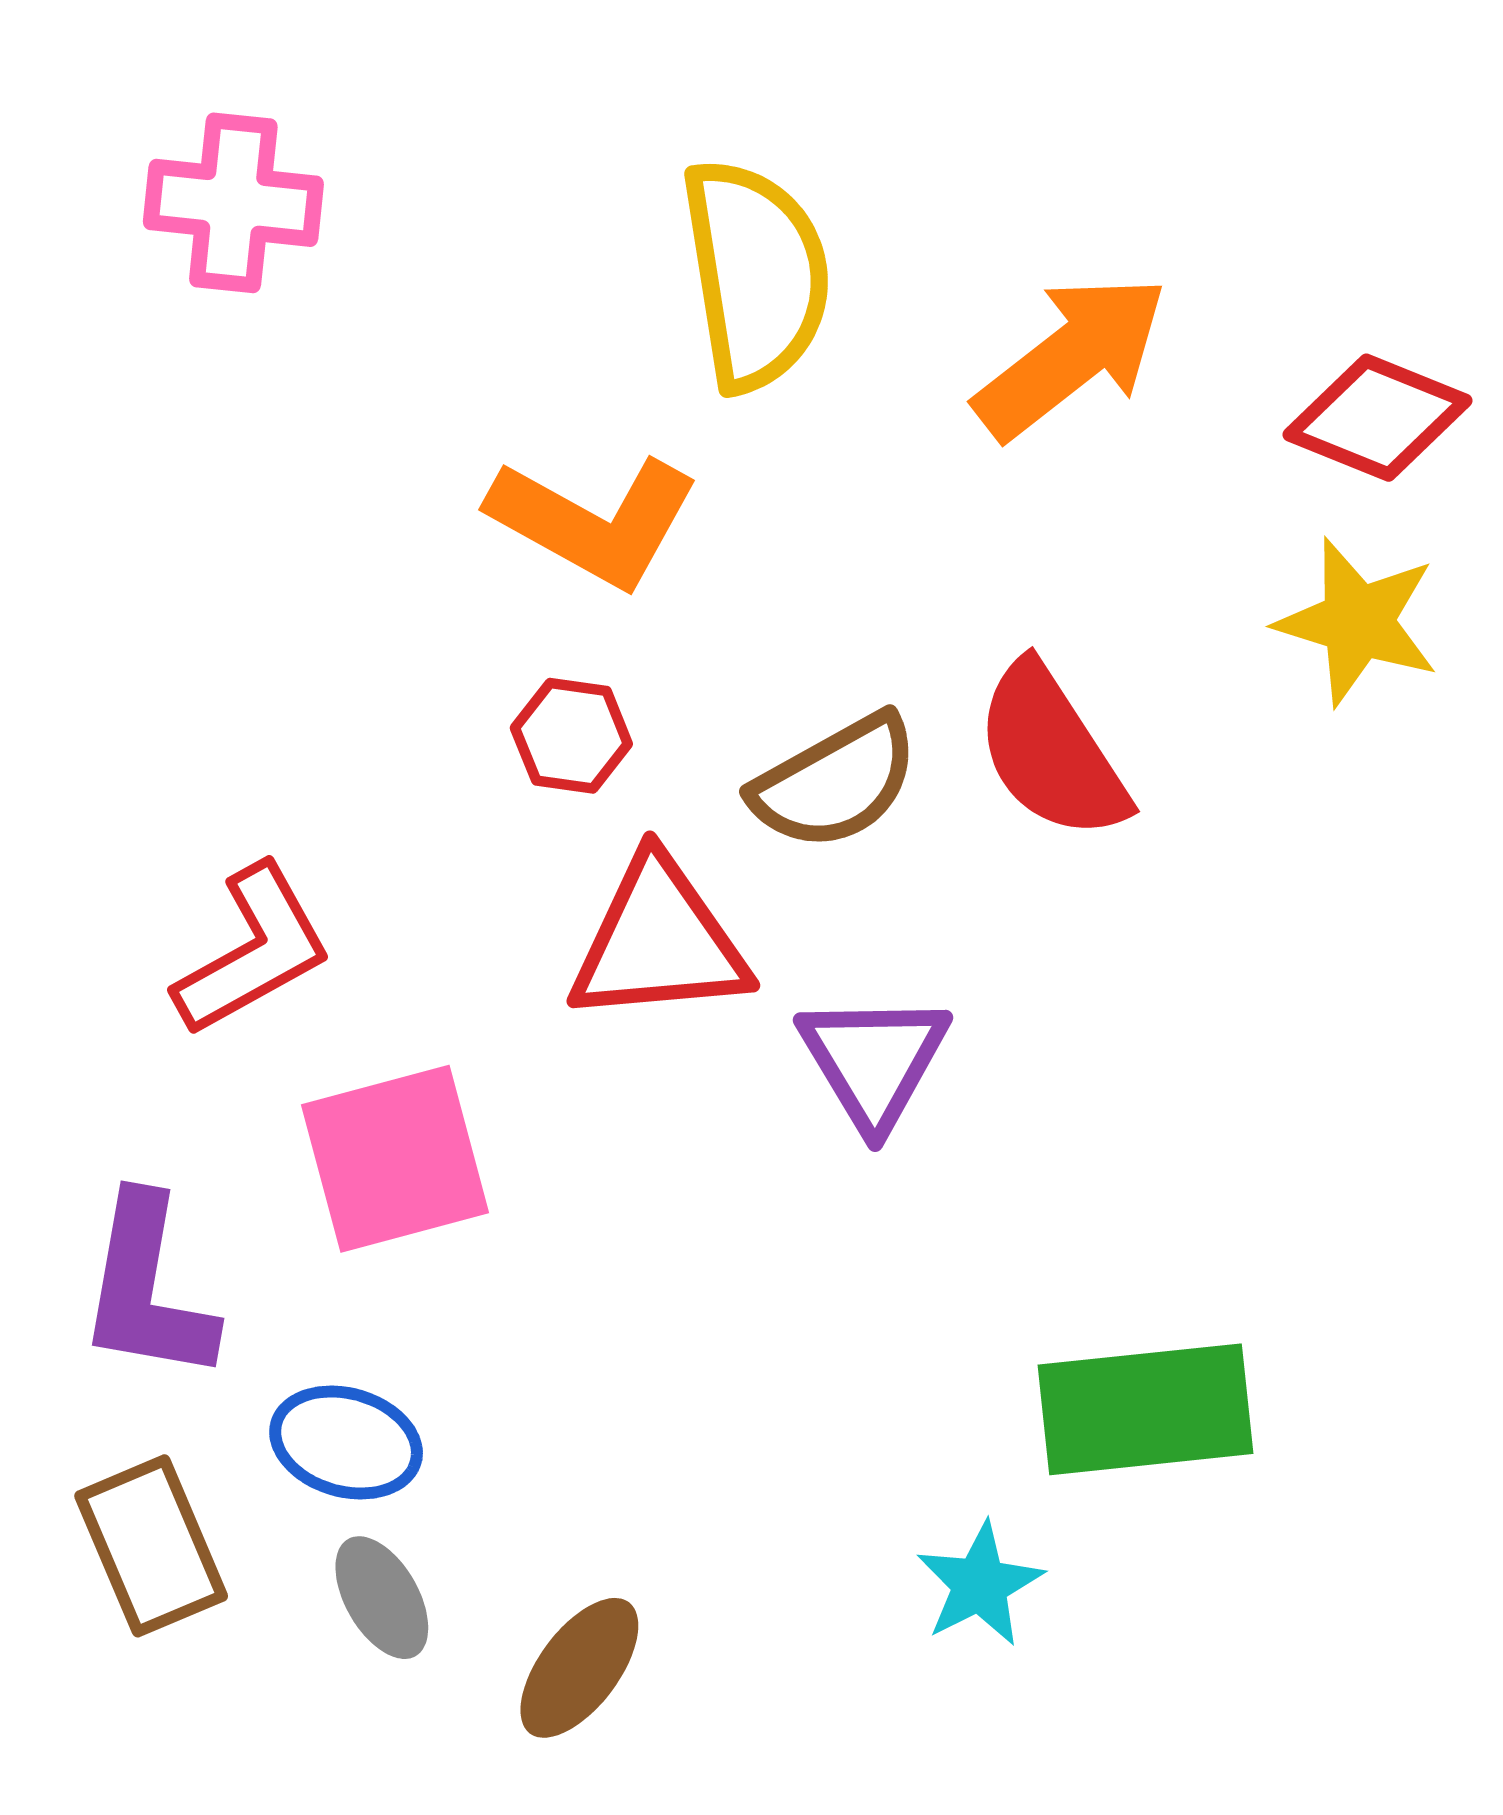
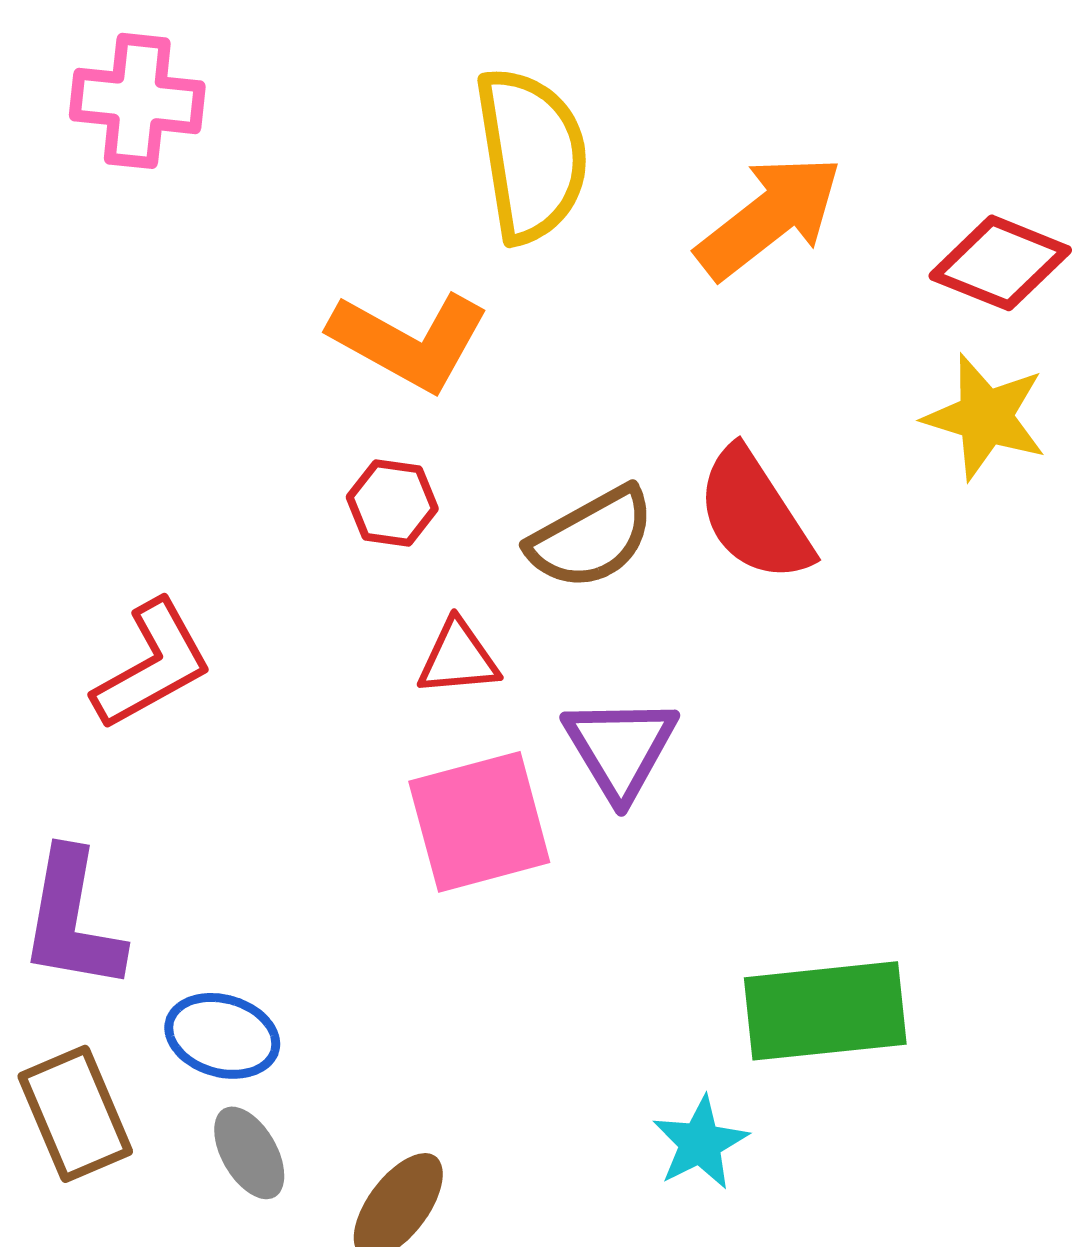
red triangle: (659, 941) -> (458, 658), size x0.6
pink square: (395, 1159) -> (479, 822), moved

